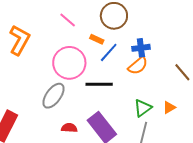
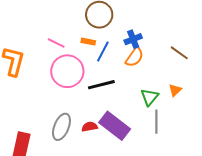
pink line: (68, 20) -> (56, 43), moved
gray ellipse: (54, 96) -> (61, 127), moved
red semicircle: (69, 128) -> (90, 127), moved

